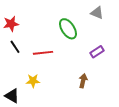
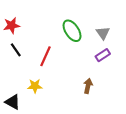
gray triangle: (97, 13) -> (103, 33), moved, turned 32
red line: (43, 53) -> (45, 56), turned -60

